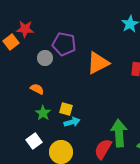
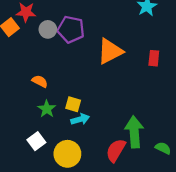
gray circle: (45, 58) -> (48, 29), moved

